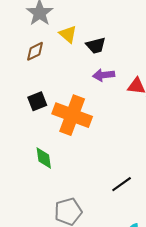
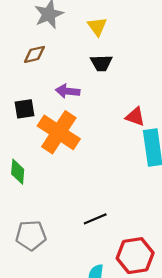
yellow triangle: (68, 34) -> (97, 26), moved
purple arrow: (104, 75) -> (68, 91), moved

